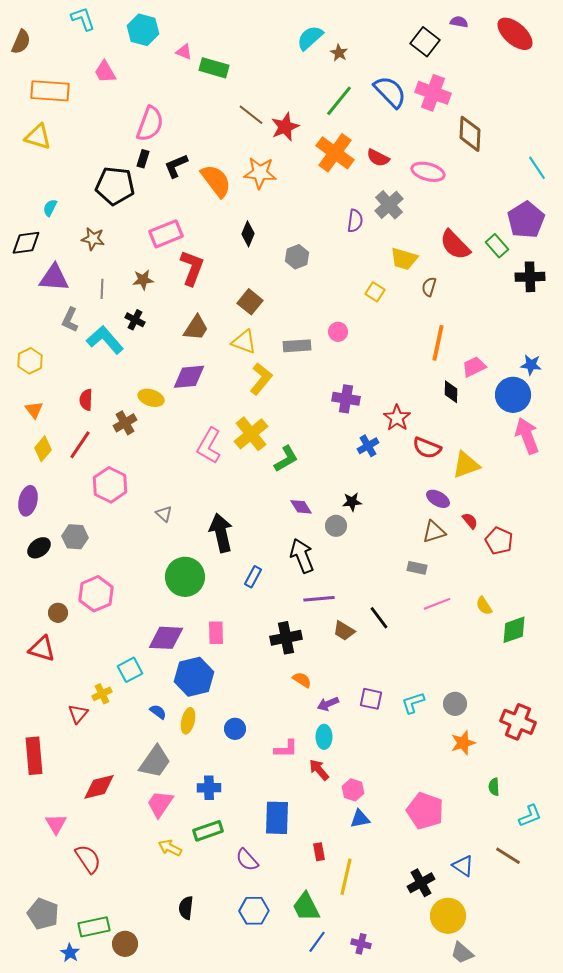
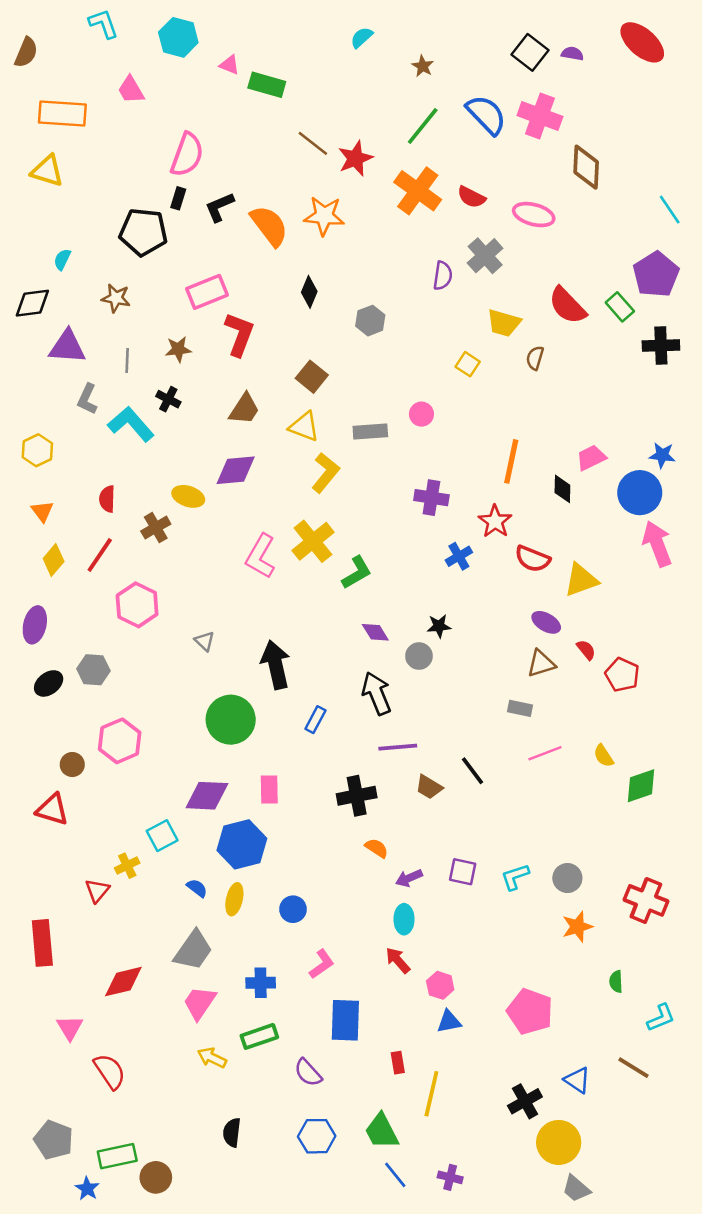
purple semicircle: (459, 22) -> (572, 54), moved
cyan semicircle: (310, 38) -> (362, 37), moved, size x0.7
orange line: (438, 343) -> (511, 461), moved
pink L-shape: (286, 749) -> (322, 964), moved, turned -35
blue line: (317, 942) -> (395, 1175), turned -75

